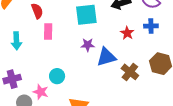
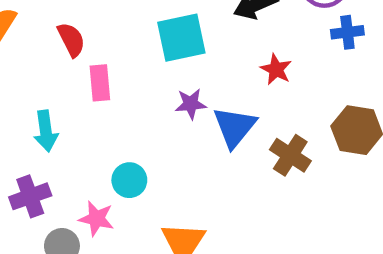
blue cross: (151, 26) -> (347, 32), moved
cyan arrow: (16, 41) -> (46, 131), moved
blue triangle: (106, 57) -> (235, 127), turned -30

